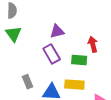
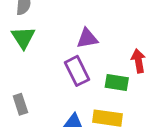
gray rectangle: (28, 82) -> (20, 104), moved

